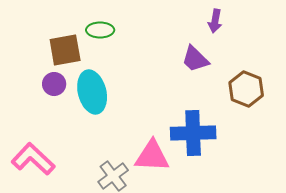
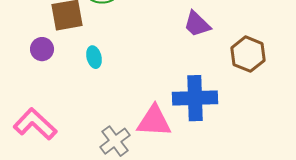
purple circle: (54, 84) -> (42, 49), moved
cyan ellipse: (92, 92) -> (94, 57), size x0.5

